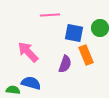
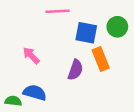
pink arrow: (28, 52) -> (31, 55), size x0.7

